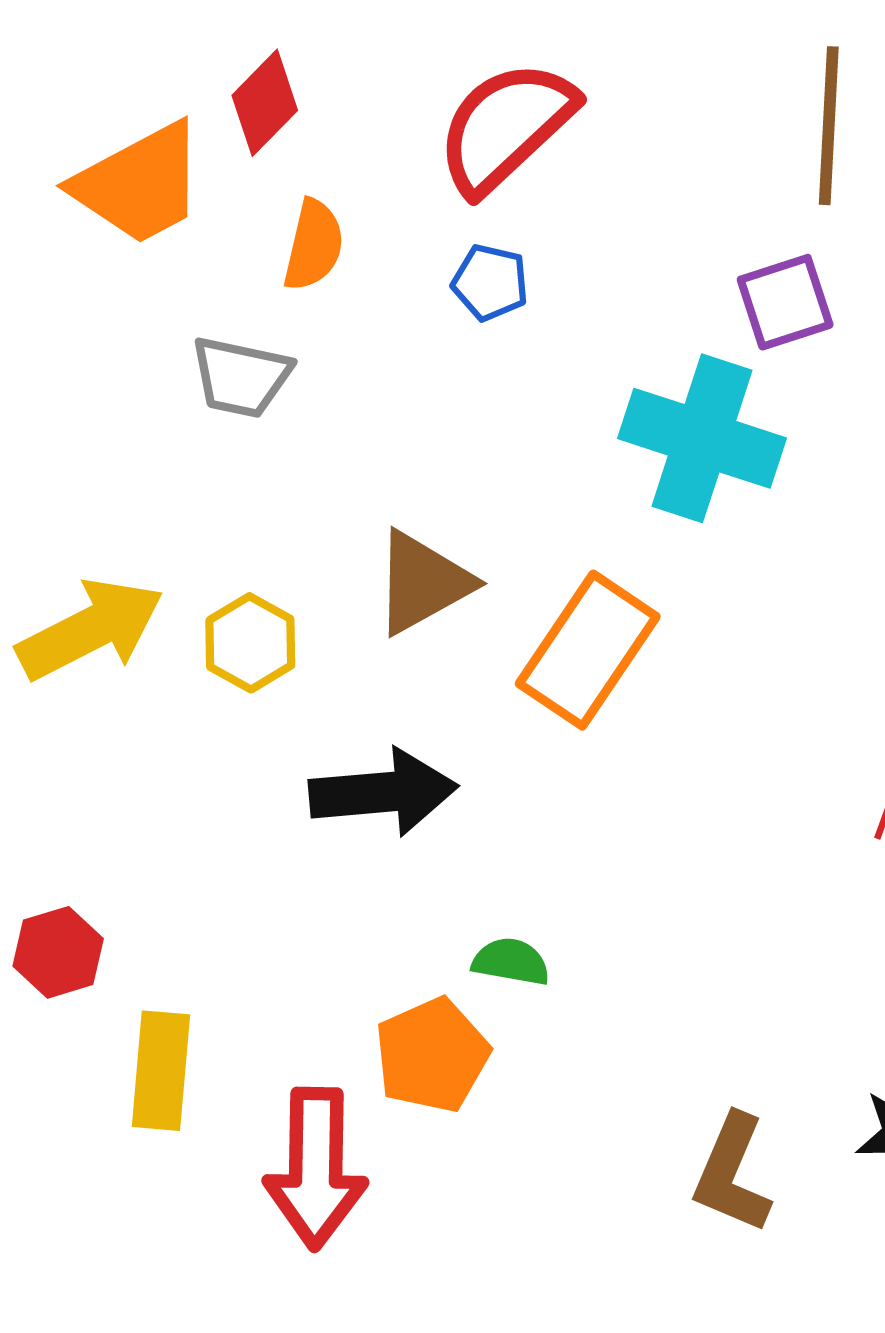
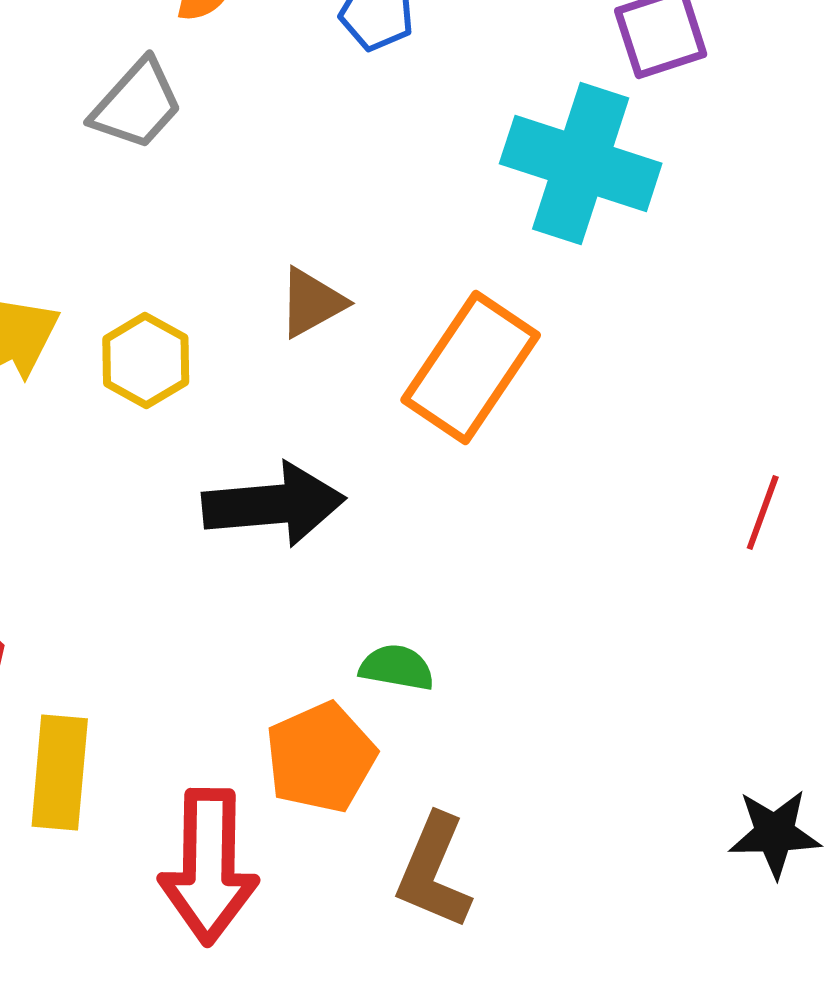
gray trapezoid: (241, 377) -> (137, 104), turned -60
brown triangle: (423, 583) -> (312, 302), size x0.7
brown L-shape: (732, 1174) -> (434, 872), moved

